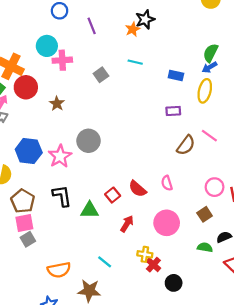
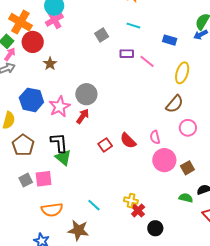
pink cross: (62, 60) -> (54, 20), moved, turned -30
yellow ellipse: (205, 91) -> (182, 73), moved
brown star: (57, 104) -> (50, 64), moved
purple rectangle: (173, 111) -> (127, 54), moved
pink line: (209, 136) -> (147, 61), moved
pink circle: (215, 187) -> (188, 128), moved
green triangle: (90, 210) -> (63, 158), moved, turned 36
pink square: (24, 223) -> (44, 179), moved
pink circle: (167, 223) -> (164, 160), moved
red arrow: (127, 224) -> (83, 116), moved

